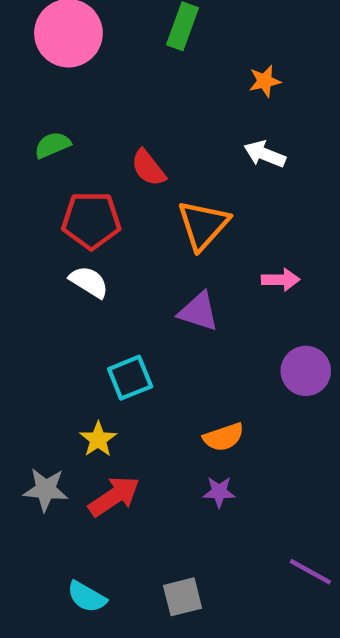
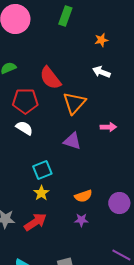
red semicircle: (148, 168) -> (50, 78), size x1.4
purple circle: (306, 371) -> (119, 203), moved
yellow star: (98, 439) -> (41, 193), moved

